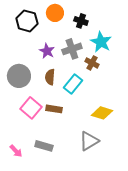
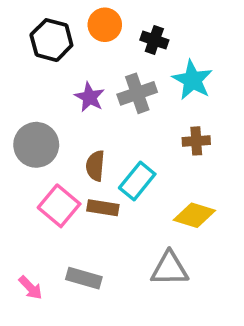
brown cross: (92, 63) -> (196, 141), moved, turned -32
brown semicircle: (50, 77) -> (95, 166), moved
cyan rectangle: (73, 84) -> (137, 181), moved
gray triangle: (89, 141) -> (170, 269), turned 30

